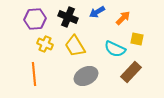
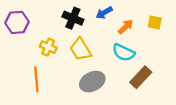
orange arrow: (123, 18) -> (126, 27), moved
purple hexagon: (35, 19) -> (17, 22), moved
yellow square: (137, 39) -> (155, 22), moved

